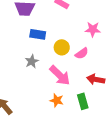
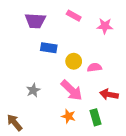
pink star: (93, 29) -> (105, 26), moved
pink semicircle: (82, 53) -> (94, 67), turned -152
gray star: (32, 61) -> (33, 90), moved

